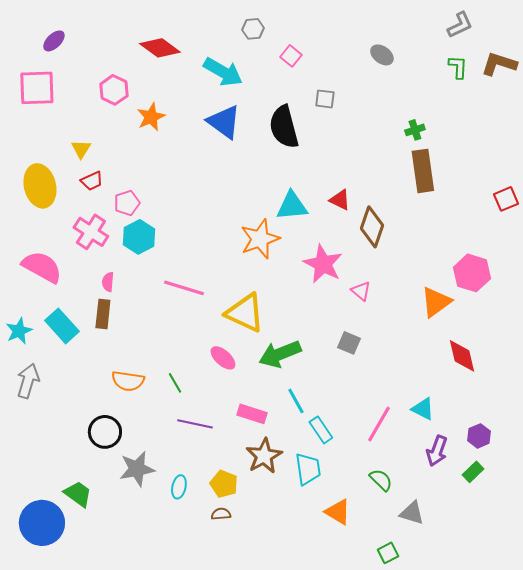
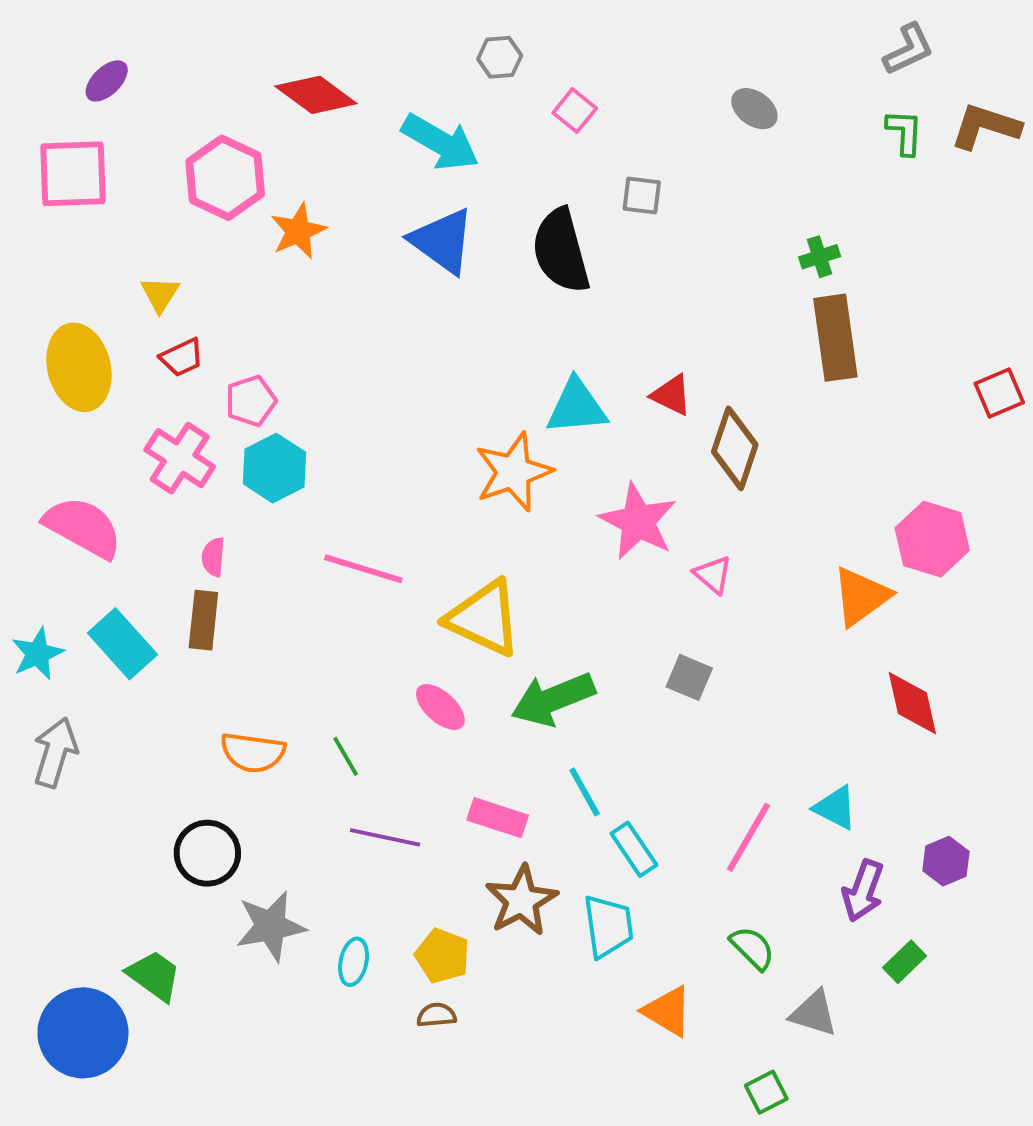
pink hexagon: (114, 90) -> (225, 178), size x1.4
green rectangle: (473, 472) -> (905, 962), moved

